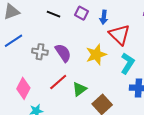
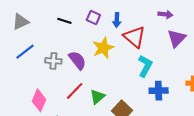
yellow star: (96, 55) -> (103, 48), moved

